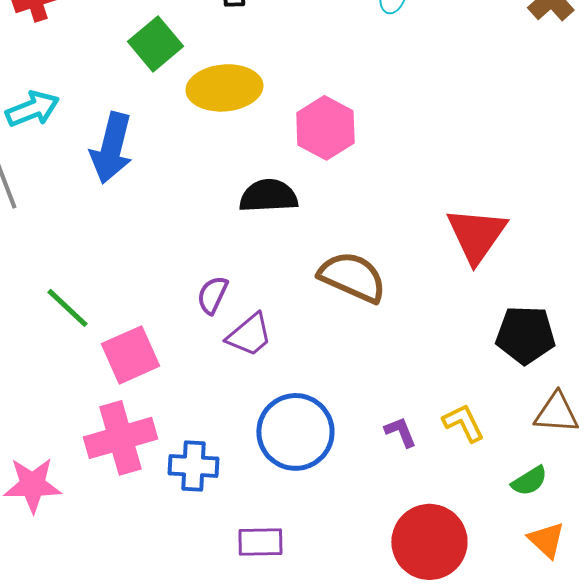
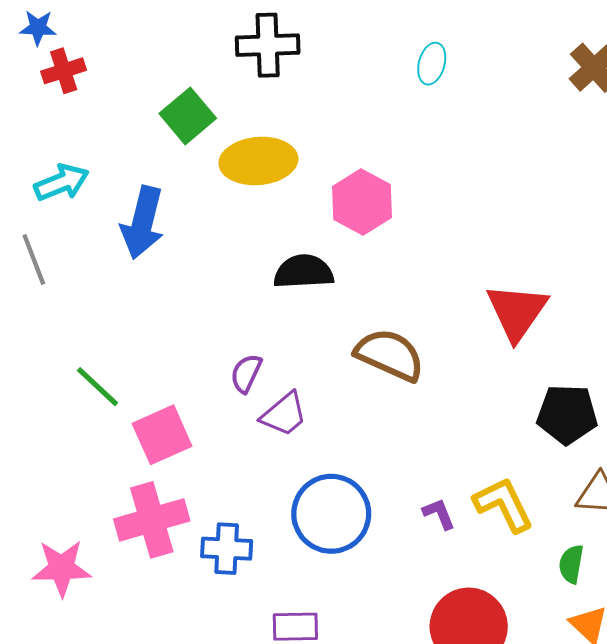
yellow L-shape: (463, 423) -> (504, 505), size x1.4
green semicircle: (529, 481) -> (571, 564), turned 132

